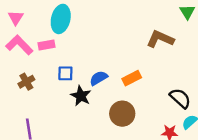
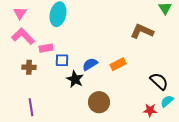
pink rectangle: (46, 45) -> (46, 48), moved
brown cross: (26, 82) -> (29, 67), turned 32
brown circle: (122, 114) -> (99, 102), moved

